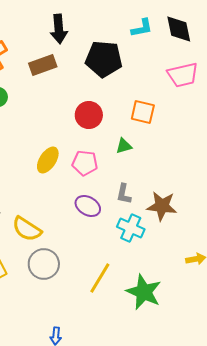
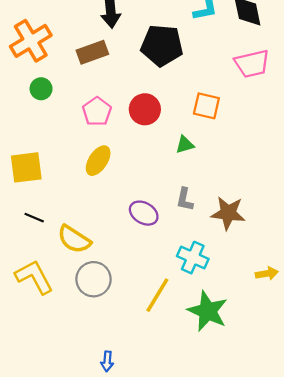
pink pentagon: (85, 163) -> (97, 112), moved, turned 30
cyan cross: (131, 228) -> (193, 258), moved

